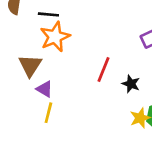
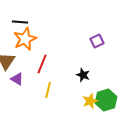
red line: (103, 69) -> (42, 64), moved
yellow line: (48, 113) -> (48, 90), moved

